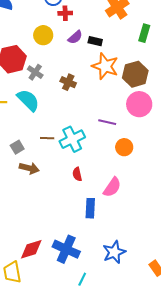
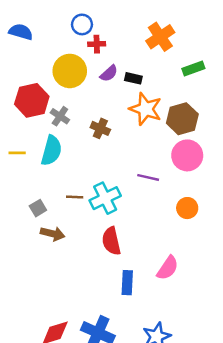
green rectangle: (144, 33) -> (193, 69), turned 54
yellow circle: (43, 35) -> (70, 71), size x1.4
cyan semicircle: (28, 100) -> (51, 151), turned 60
orange circle: (124, 147) -> (187, 208), moved
red semicircle: (77, 174) -> (111, 241), size x1.6
pink semicircle: (112, 187) -> (168, 268), moved

